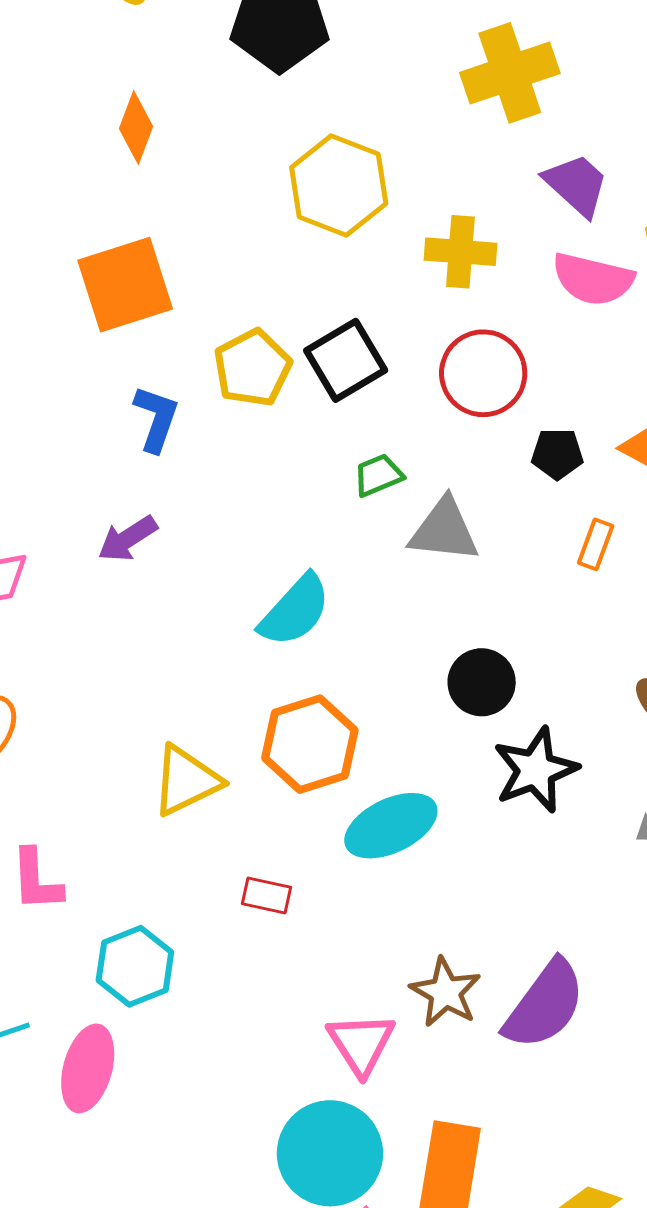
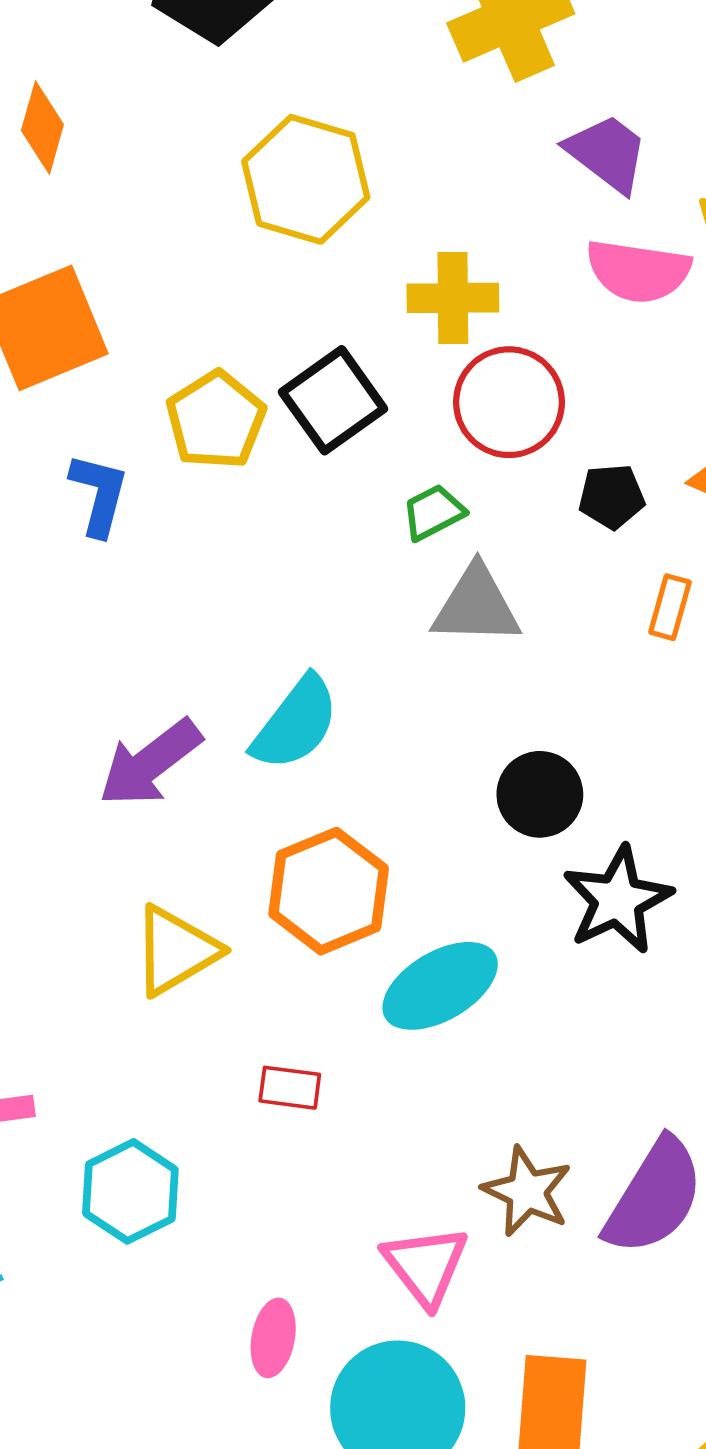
yellow cross: (460, 252) -> (453, 298), moved
green trapezoid: (378, 475) -> (433, 512), moved
purple arrow: (128, 539) -> (150, 763), moved, size x1.4
pink ellipse: (88, 1068) -> (273, 1338), moved, size x0.7

